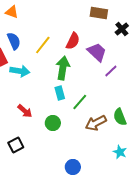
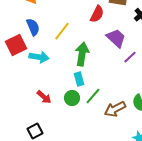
red semicircle: (73, 41) -> (97, 14), moved
green line: (80, 102) -> (93, 96), moved
green circle: (53, 123) -> (72, 98), moved

